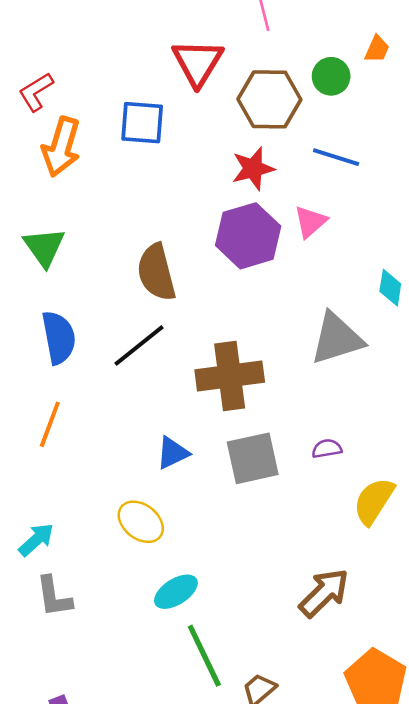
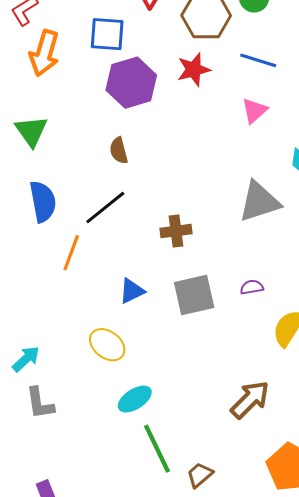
pink triangle: (310, 222) -> (254, 111), moved
purple hexagon: (248, 236) -> (131, 83), moved
brown semicircle: (156, 272) -> (119, 151), size x0.6
brown cross: (230, 376) -> (176, 231), size x0.6
orange line: (50, 424) -> (71, 253), moved

